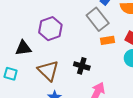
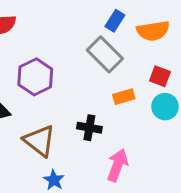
orange rectangle: (107, 40) -> (124, 97), moved

